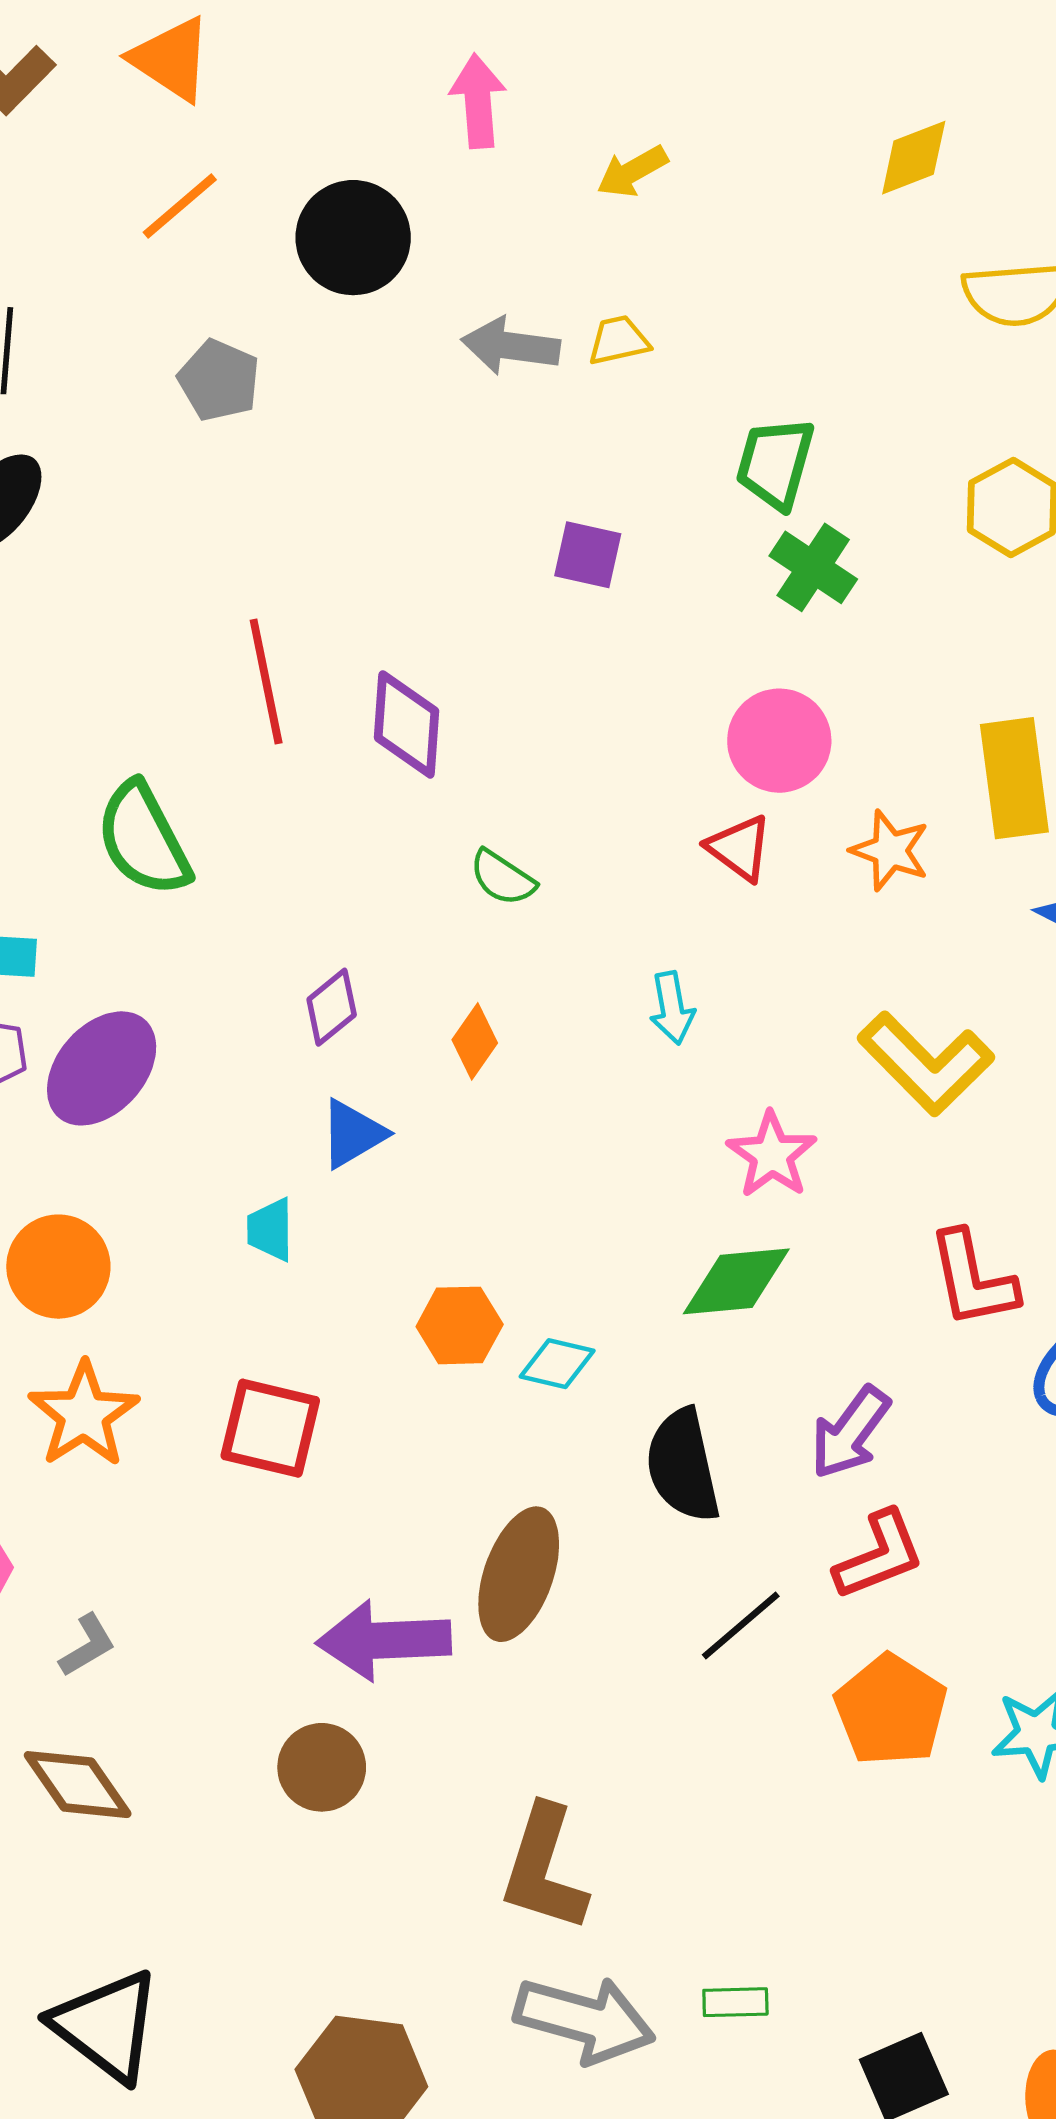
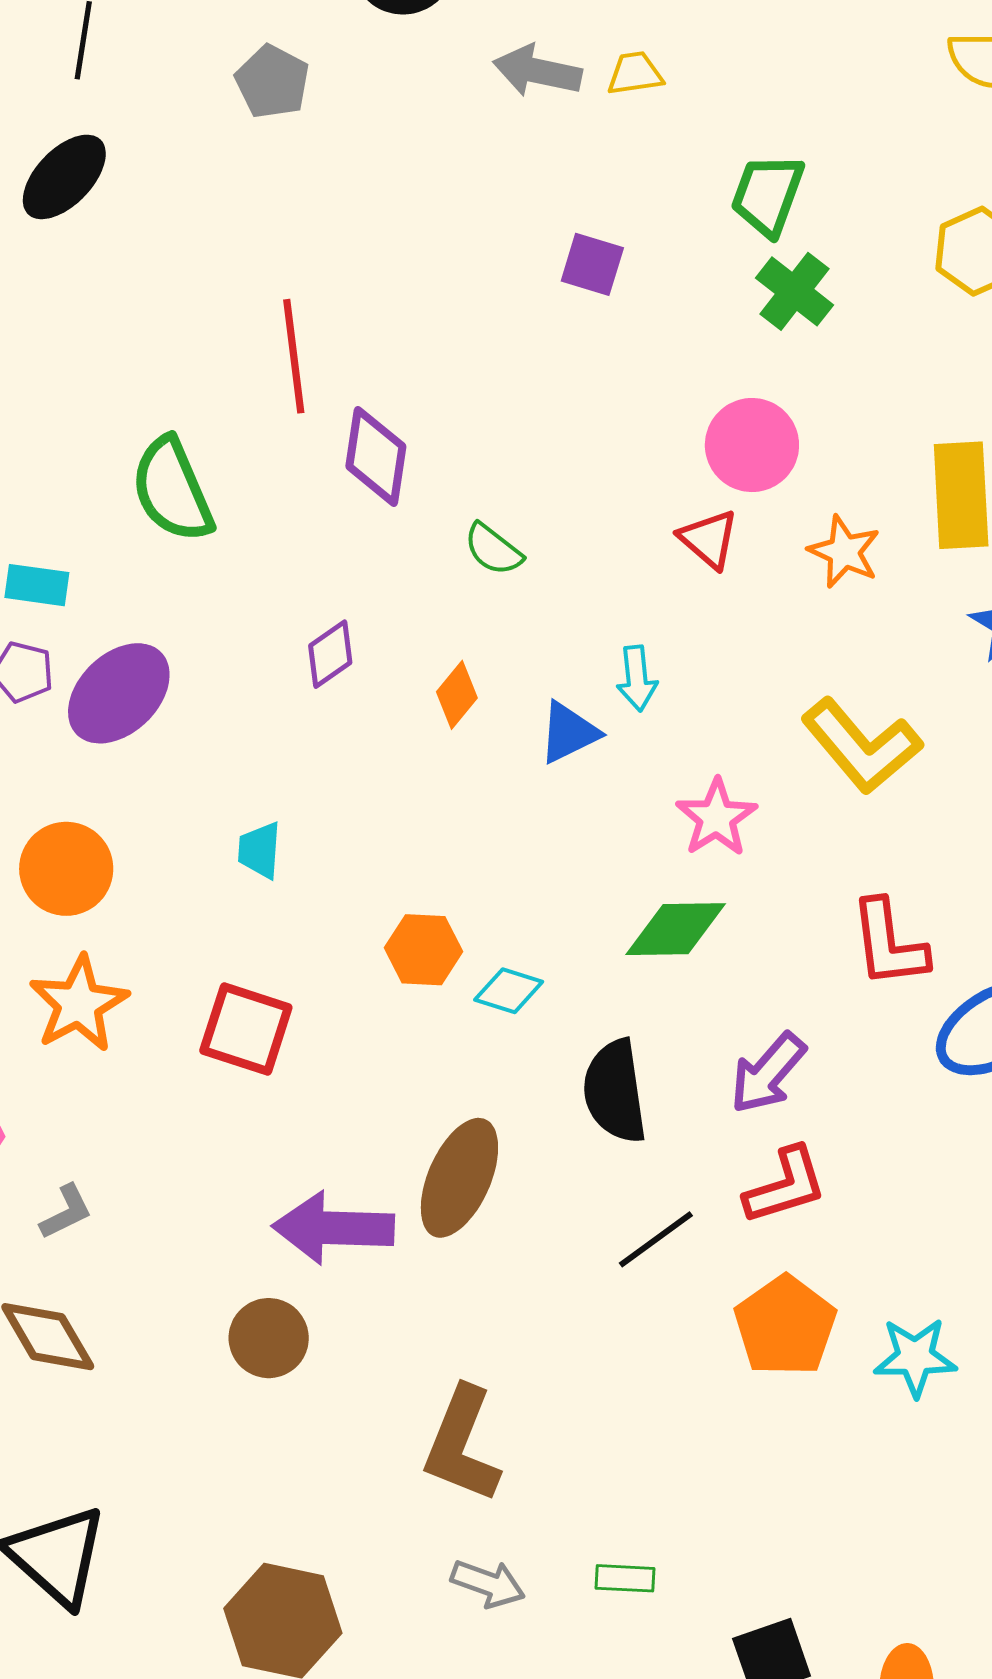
purple diamond: (407, 724) -> (376, 456), moved
blue triangle: (353, 1134) -> (569, 733), moved
gray arrow: (585, 2020) -> (488, 1584), size x0.6

